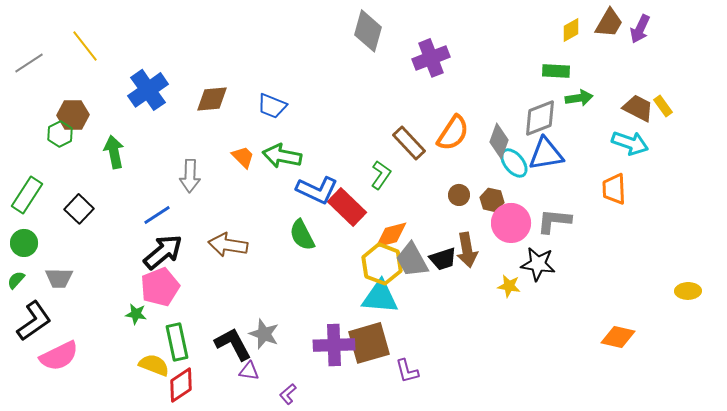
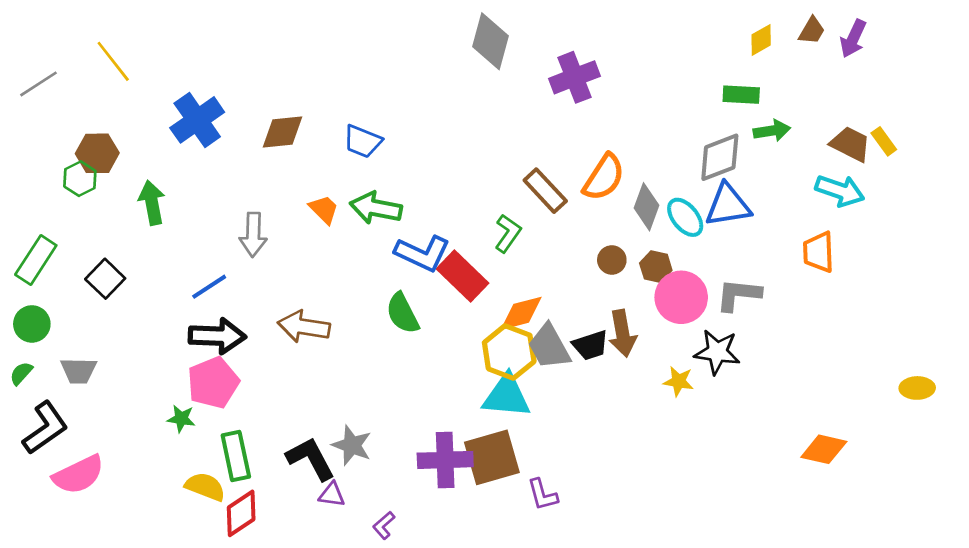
brown trapezoid: (609, 23) -> (812, 31), size x0.7
gray diamond: (499, 141) -> (646, 207), moved
black arrow: (163, 252) -> (217, 336), turned 42

